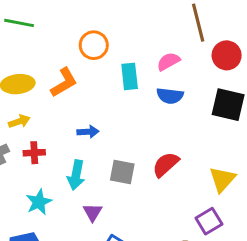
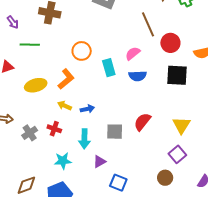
yellow arrow: (19, 121) -> (65, 106), moved, turned -128
red cross: (34, 153) -> (54, 129), turned 32
cyan star: (39, 202) -> (63, 161), turned 30
purple triangle: (93, 212) -> (99, 162), turned 40

